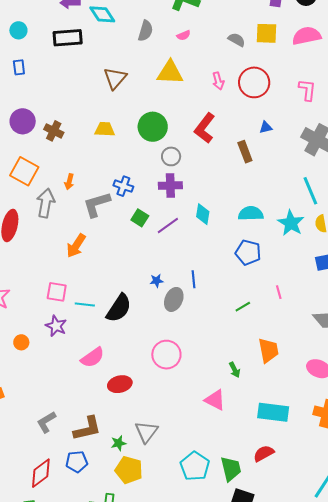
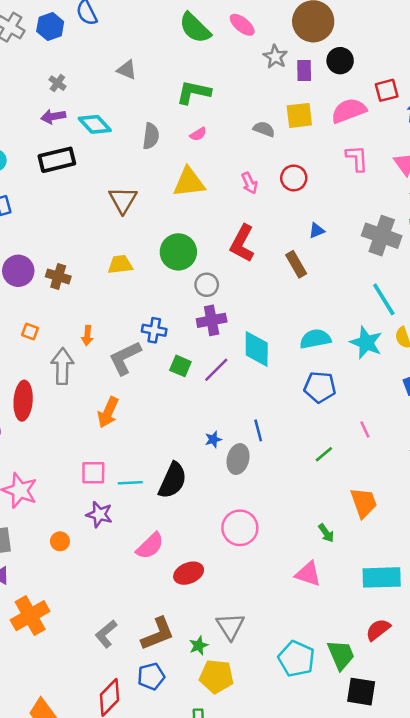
red circle: (254, 82) -> (294, 178), size x0.7
pink L-shape: (307, 90) -> (357, 158), moved
orange square: (24, 171) -> (30, 332), size x0.5
cyan diamond: (203, 214) -> (257, 349), size x1.4

